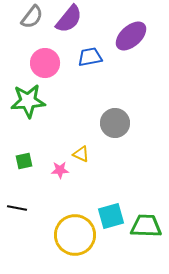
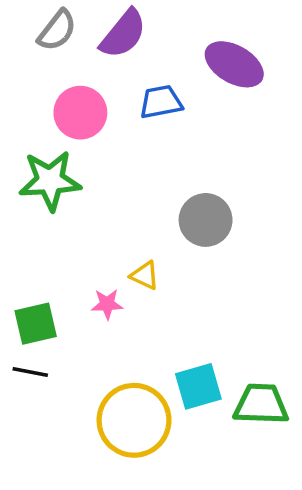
purple ellipse: (131, 36) -> (234, 64), turned 72
green square: (24, 161) -> (36, 324), moved, size x1.4

